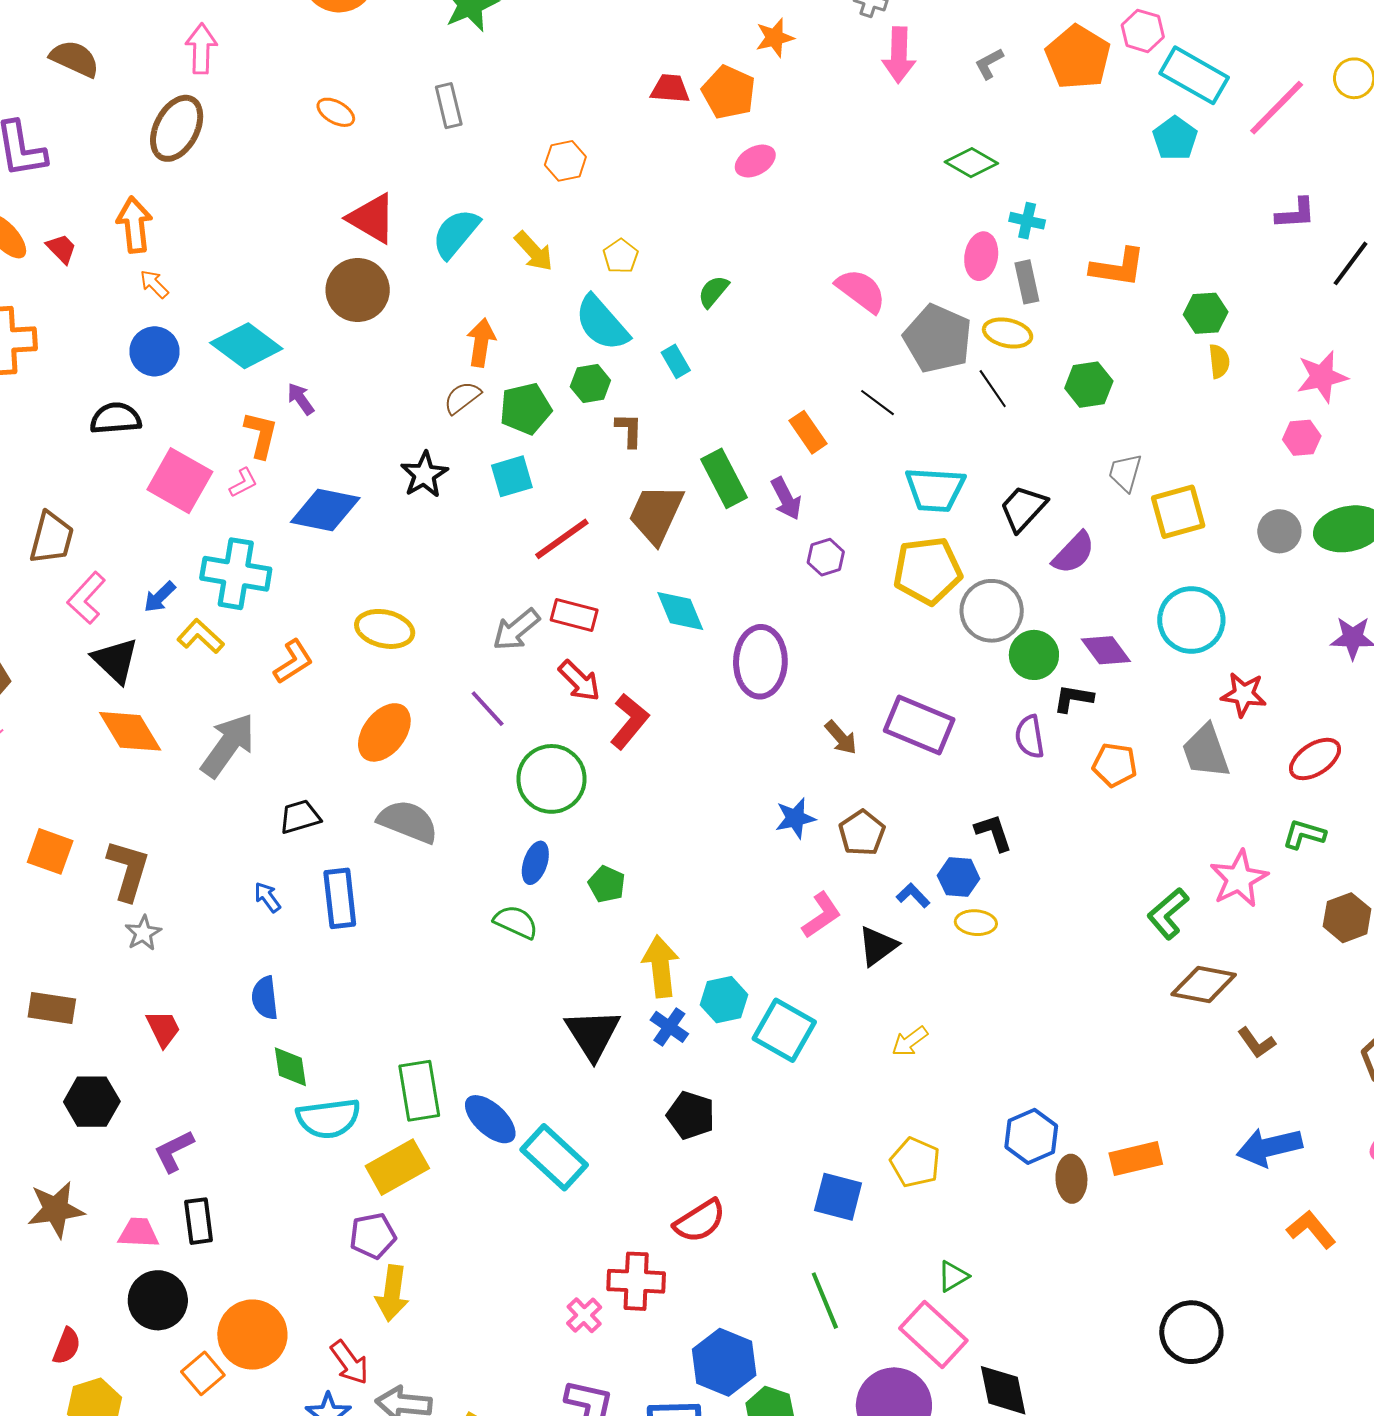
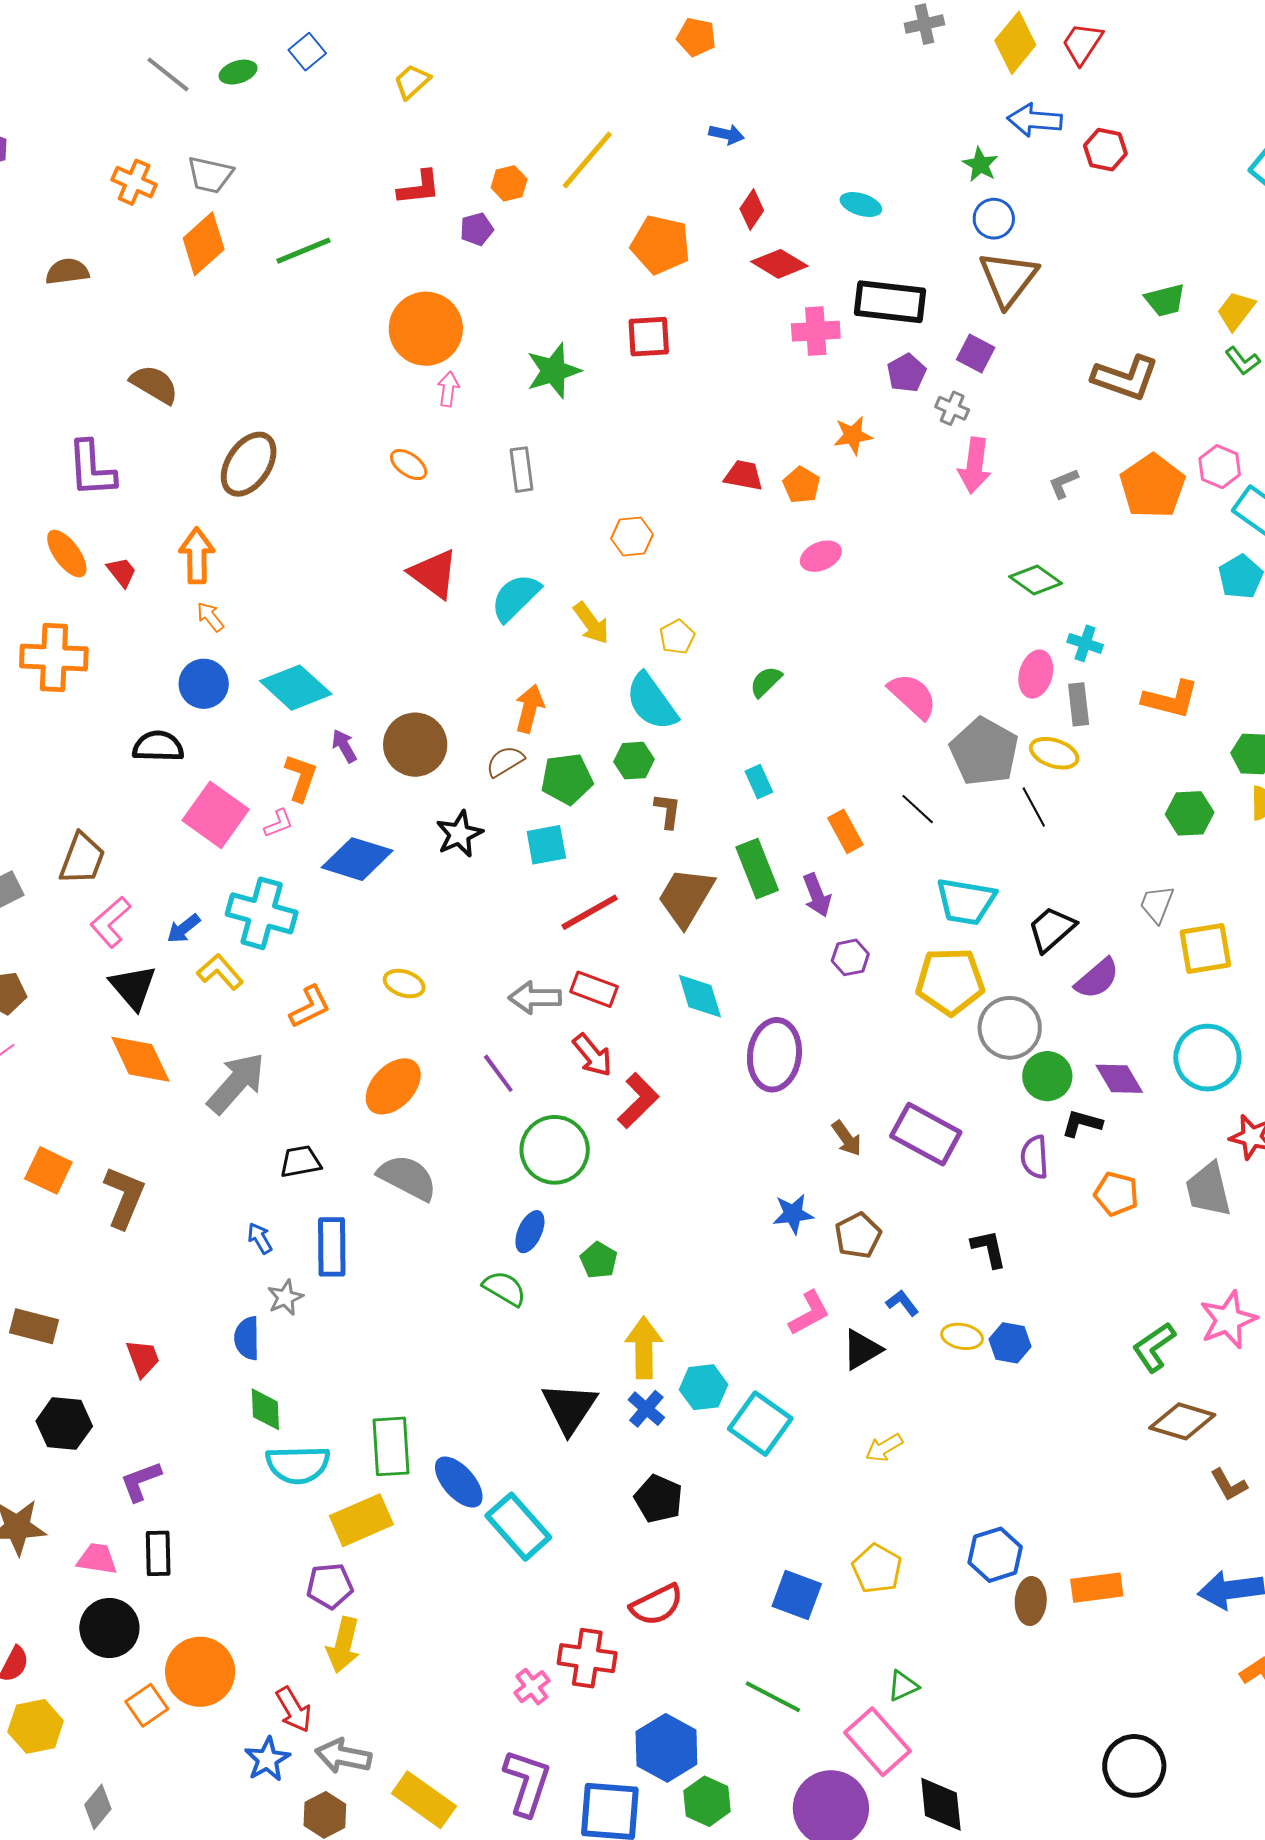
pink arrow: (201, 49) -> (448, 389), moved, size x0.7
orange pentagon: (729, 92) -> (801, 485), size x0.7
brown circle: (358, 290) -> (415, 745), moved
cyan rectangle: (676, 361) -> (759, 782), moved
green hexagon: (1089, 385) -> (1190, 813), moved
yellow ellipse: (385, 629) -> (404, 984), size x0.7
gray arrow: (516, 630) -> (535, 998), turned 33
blue hexagon: (959, 877) -> (1010, 1343), moved
gray star: (143, 933) -> (285, 1298), moved
green line: (825, 1301) -> (773, 1697), turned -46

